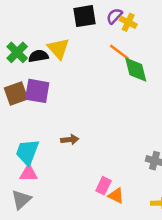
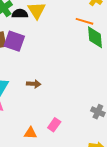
orange line: (119, 52) -> (84, 21), turned -30
orange triangle: (116, 196) -> (30, 133), moved, turned -32

